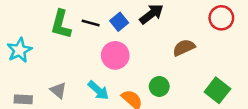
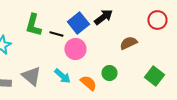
blue square: (119, 22) -> (78, 23), size x1.5
black line: (91, 23) -> (56, 34), moved
gray triangle: (58, 90) -> (31, 76), size x1.5

